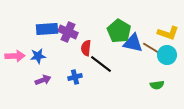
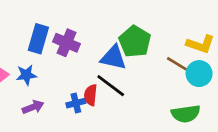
blue rectangle: (47, 29) -> (38, 39), turned -70
blue triangle: (133, 43) -> (113, 58), moved
red semicircle: (86, 48) -> (91, 95), moved
green semicircle: (157, 85) -> (186, 114), size x1.5

